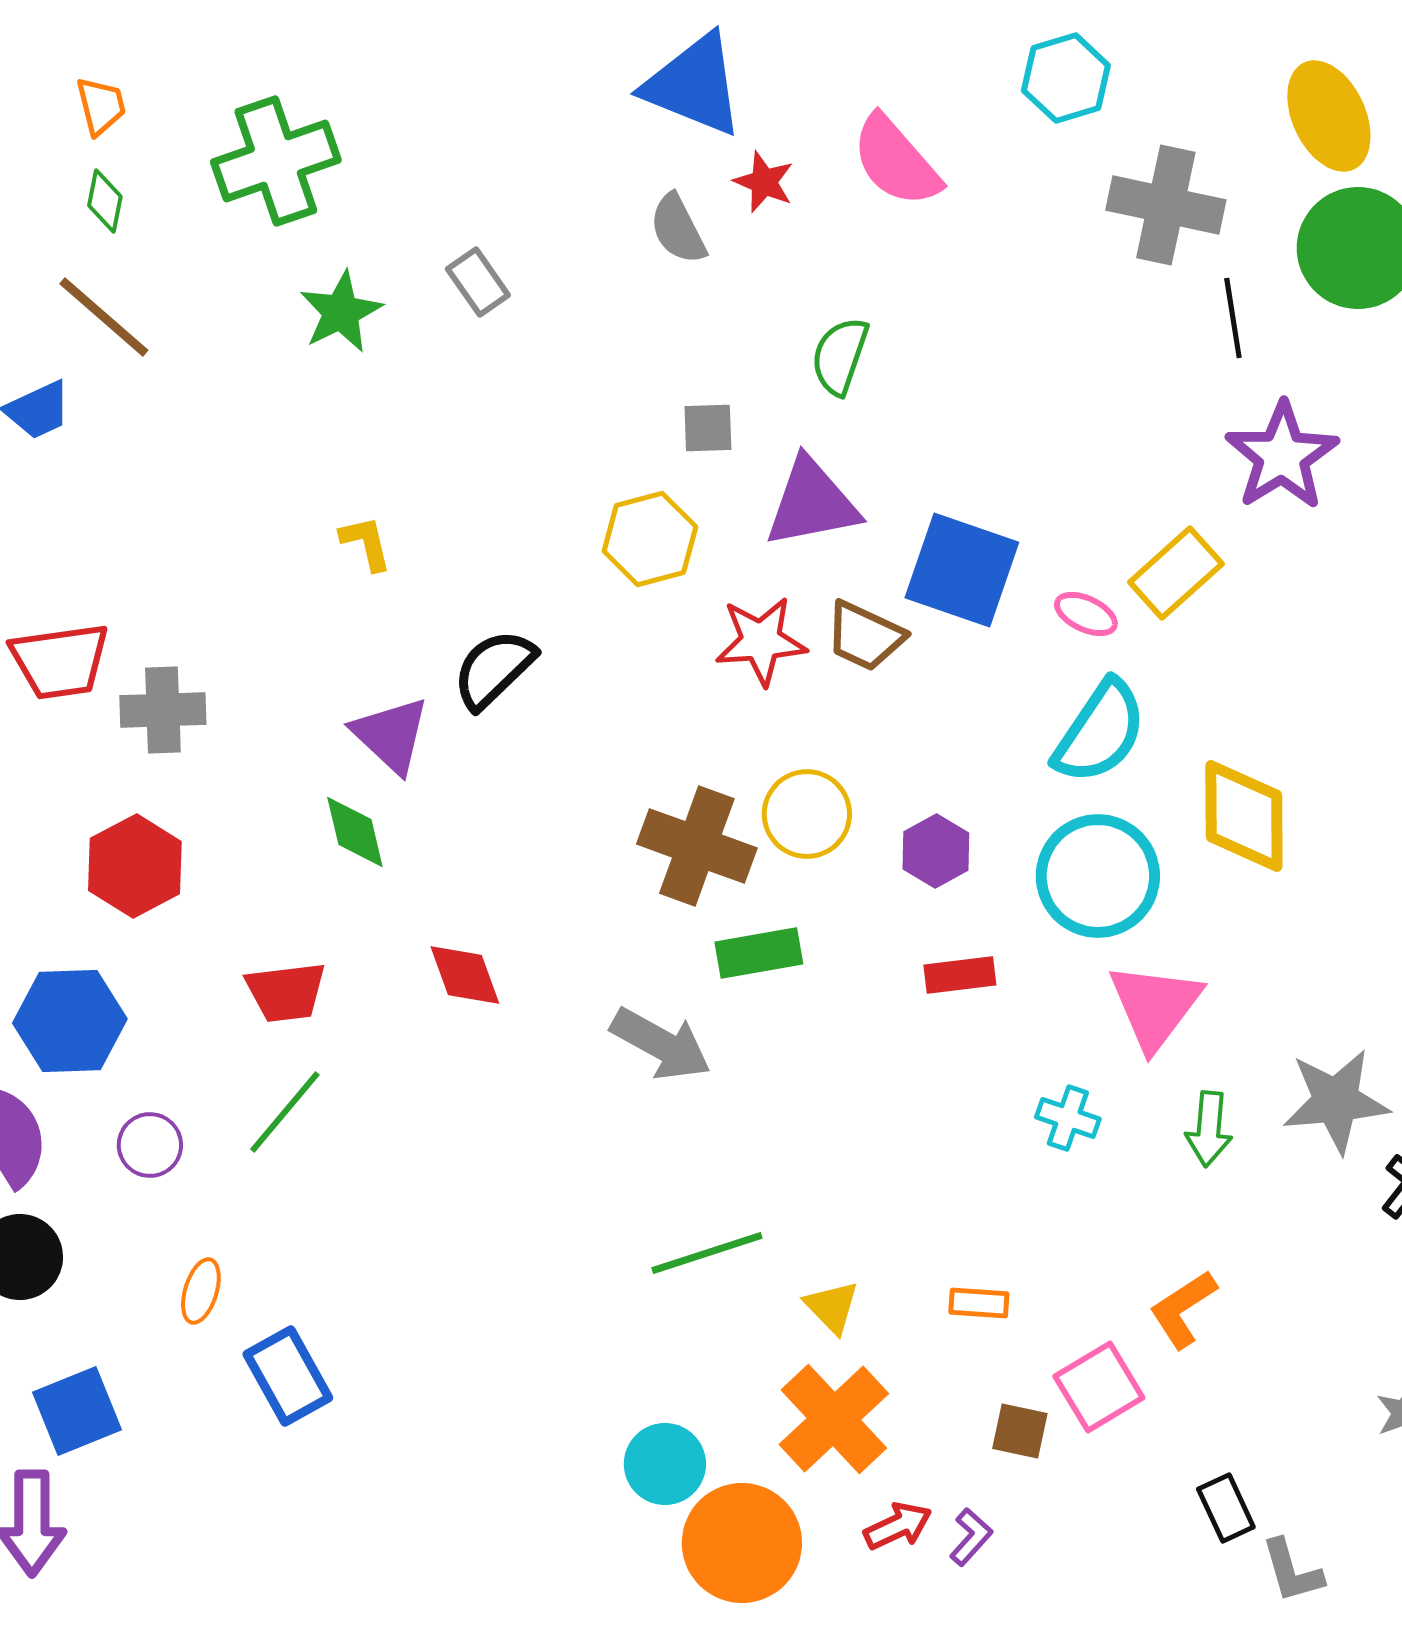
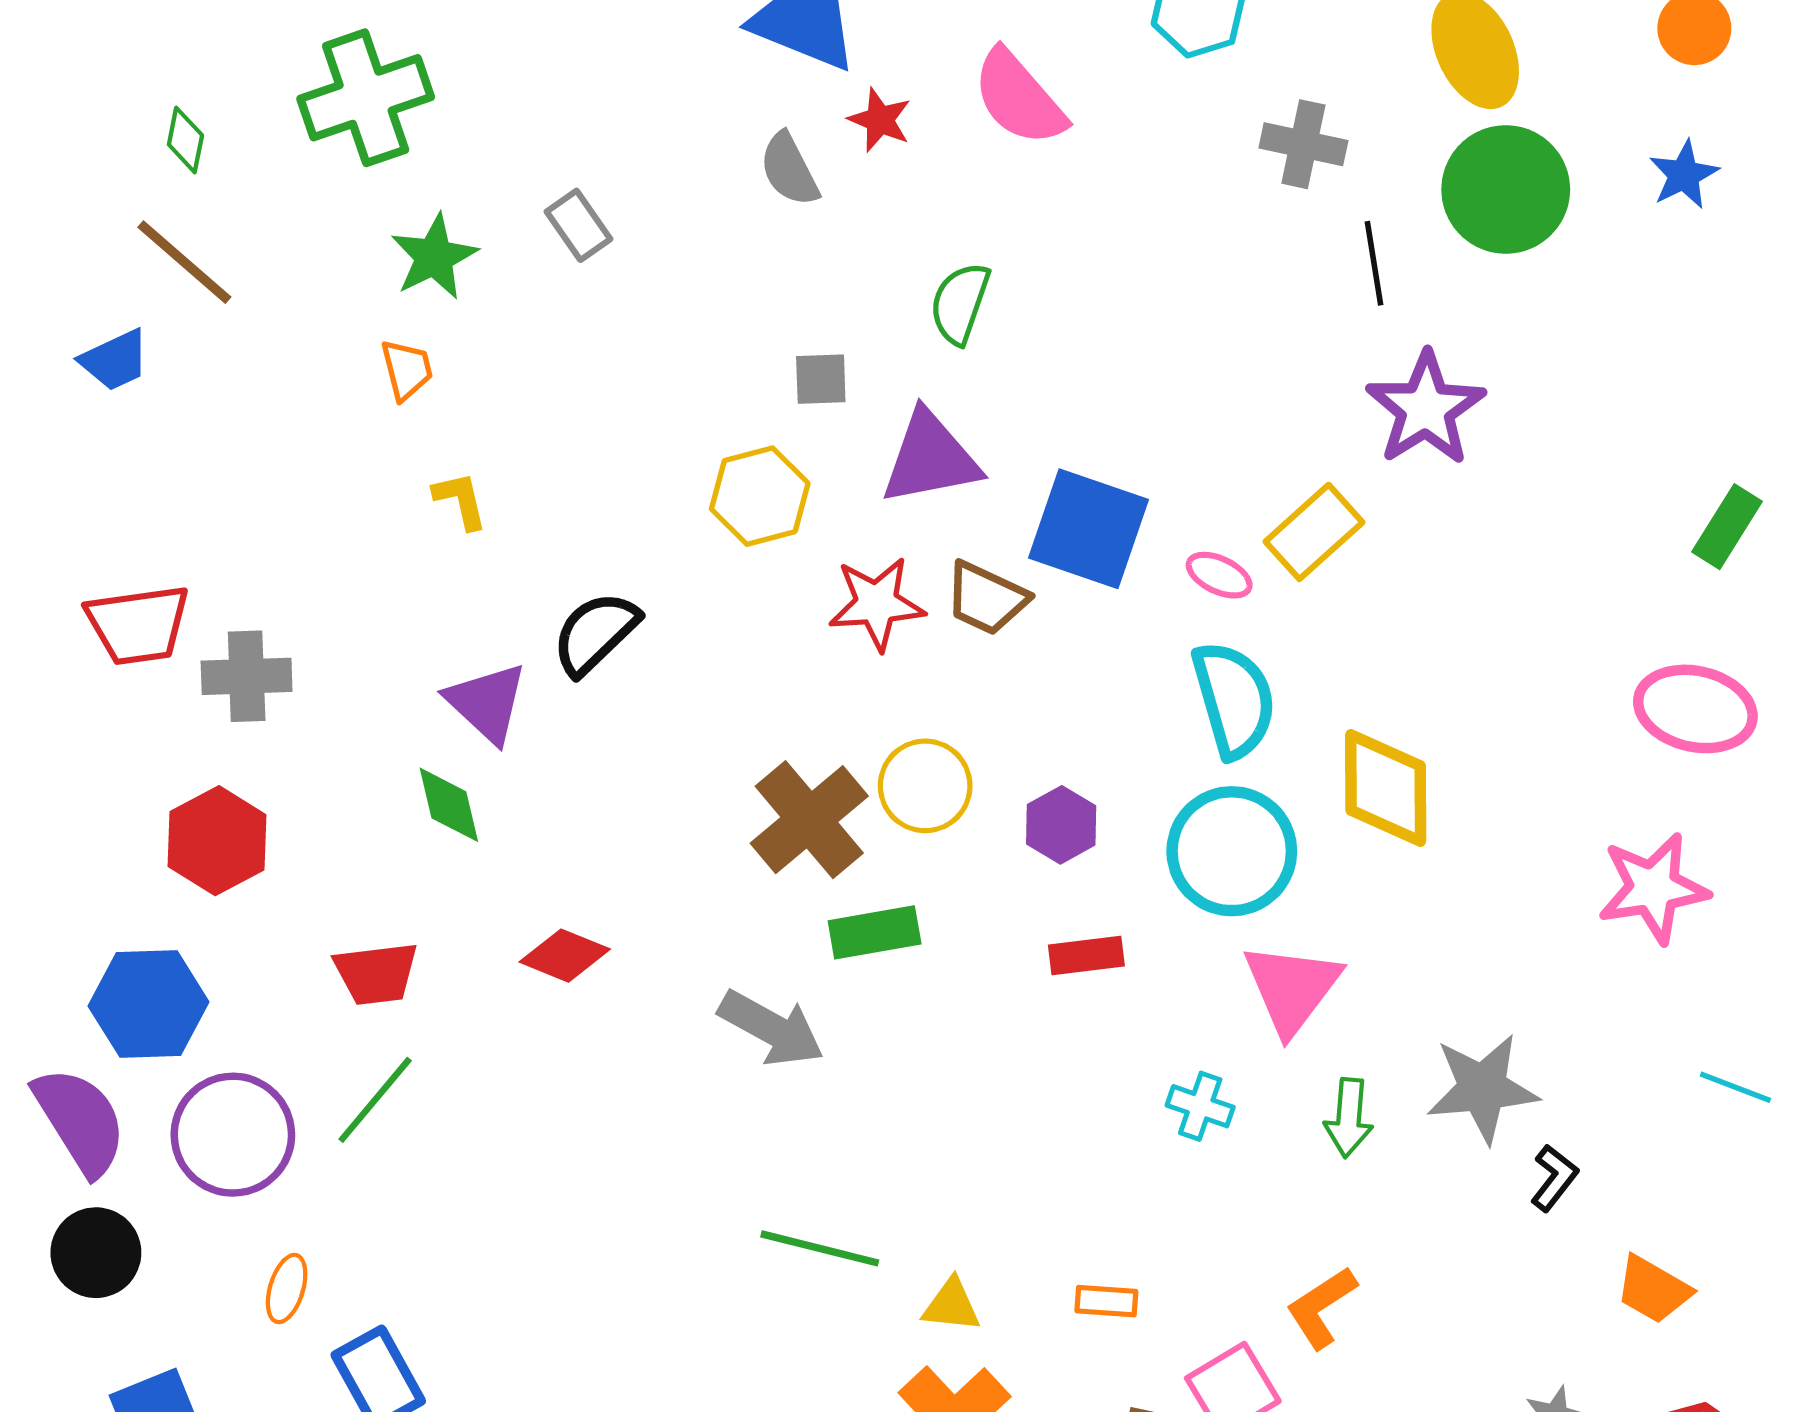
orange trapezoid: (101, 106) -> (407, 370), moved
gray cross: (1166, 205) -> (1303, 144), size x0.7
cyan semicircle: (1100, 732) -> (1234, 699), turned -50
brown cross: (697, 846) -> (809, 820), turned 30
red diamond: (465, 975) -> (565, 956), turned -48
purple circle: (150, 1145) -> (233, 1135), size x1.8
green line: (707, 1253) -> (820, 1248), turned 32
yellow triangle: (832, 1307) -> (951, 1305), turned -40

